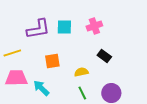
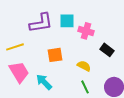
pink cross: (94, 26) -> (86, 31), moved, turned 35
yellow semicircle: (81, 72) -> (84, 66), turned 40
pink trapezoid: (16, 78) -> (19, 72), turned 60

